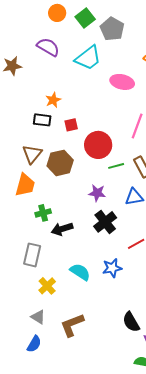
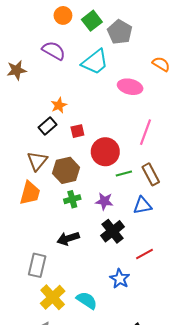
black rectangle: (42, 120) -> (47, 126), turned -48
green cross: (43, 213) -> (72, 199), moved
blue star: (112, 268) -> (120, 279), turned -30
cyan semicircle: (80, 272) -> (87, 300), moved
yellow cross: (47, 286) -> (53, 297), size x1.4

